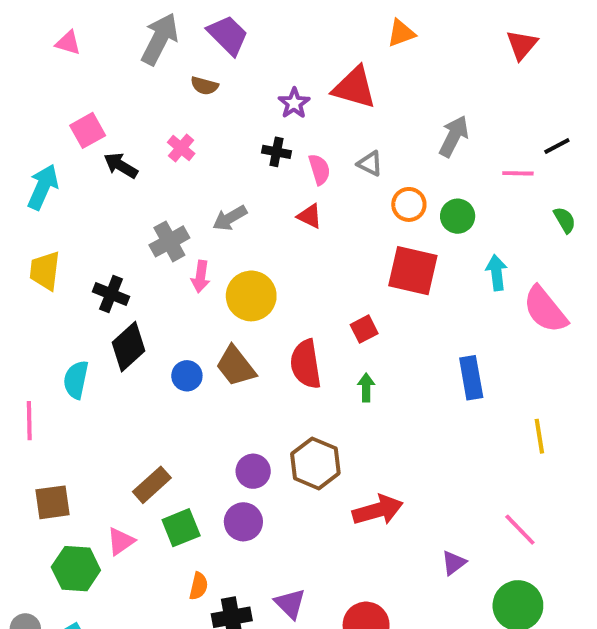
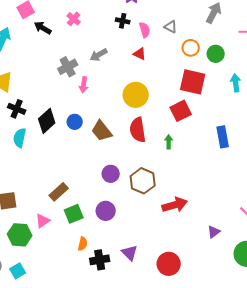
black cross: (111, 294) -> (17, 109), moved
yellow circle: (251, 296) -> (136, 95), moved
red square: (364, 329) -> (181, 111), moved, size x1.5
blue circle: (187, 376) -> (75, 122), moved
purple circle: (253, 471) -> (111, 174), moved

